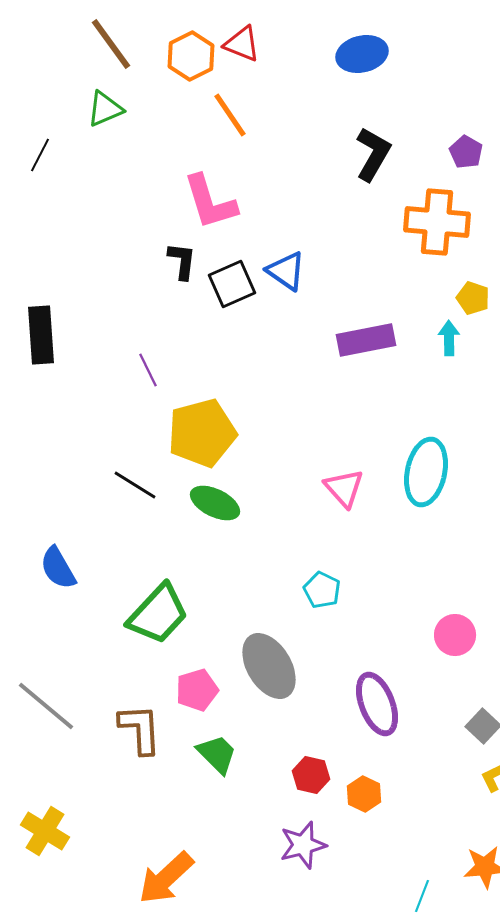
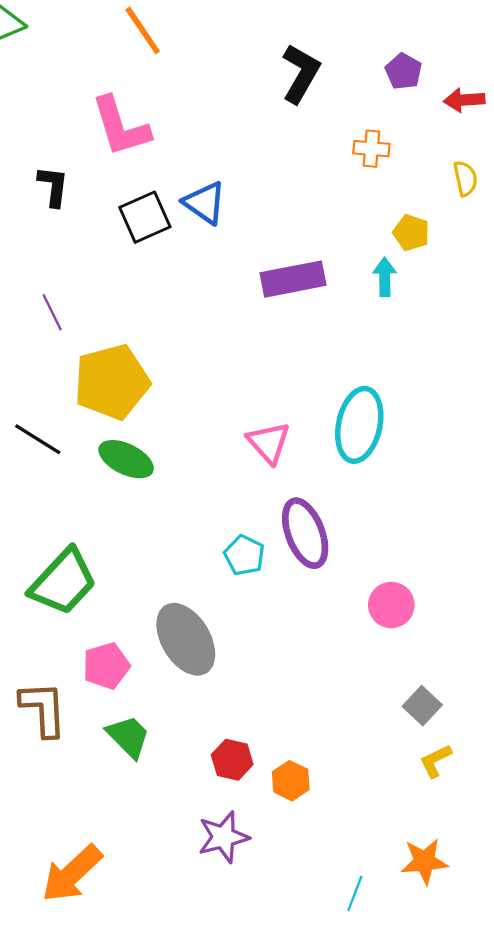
orange cross: (437, 222) -> (371, 149), size x0.5
black L-shape: (182, 261) -> (53, 186), moved
purple ellipse: (377, 704) -> (305, 533), moved

